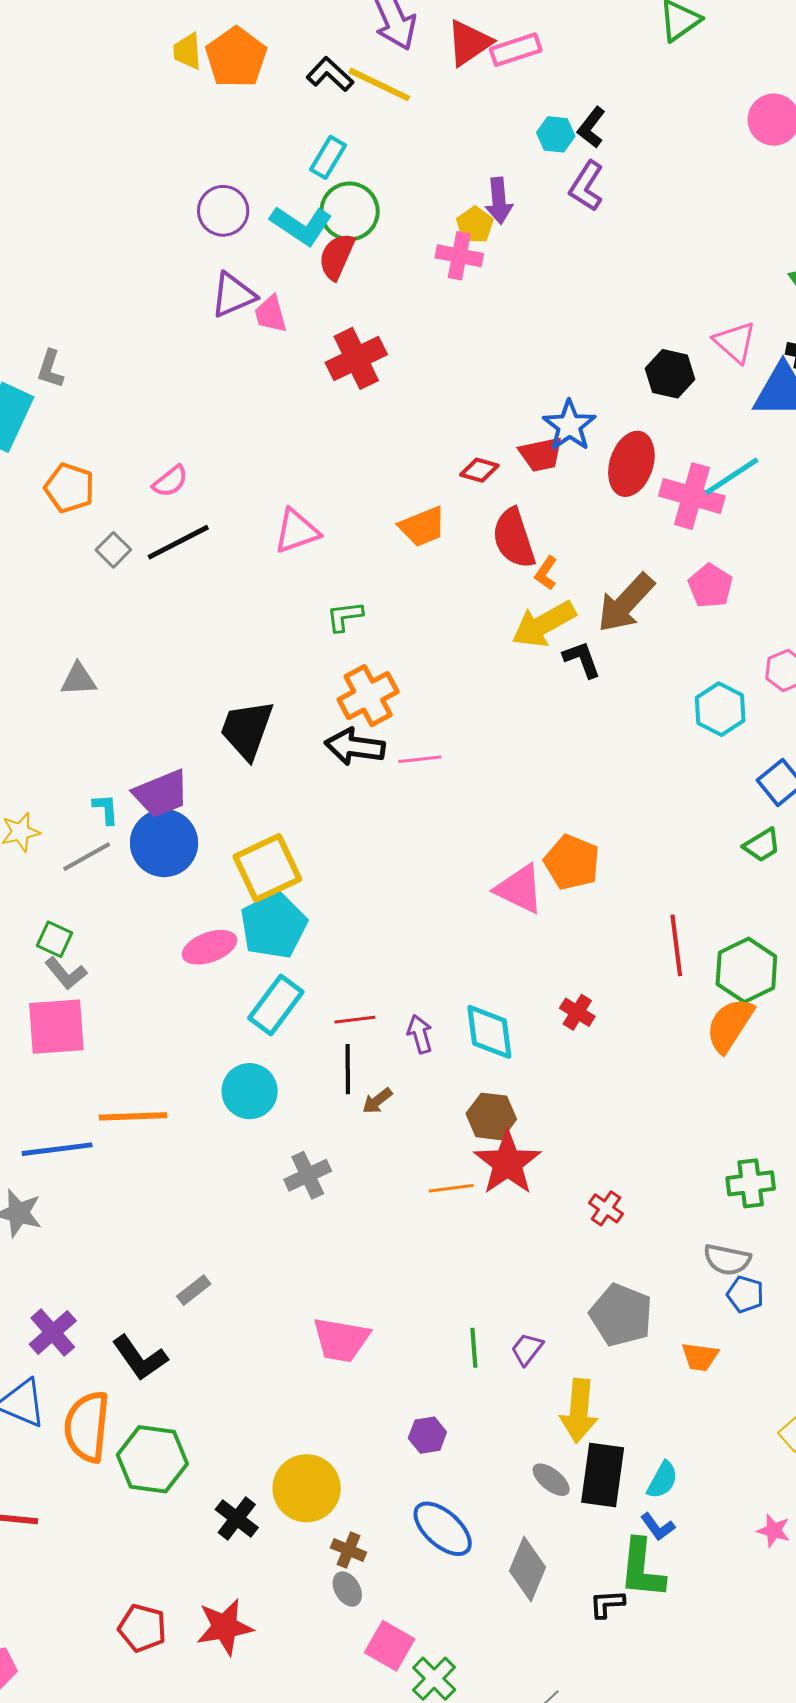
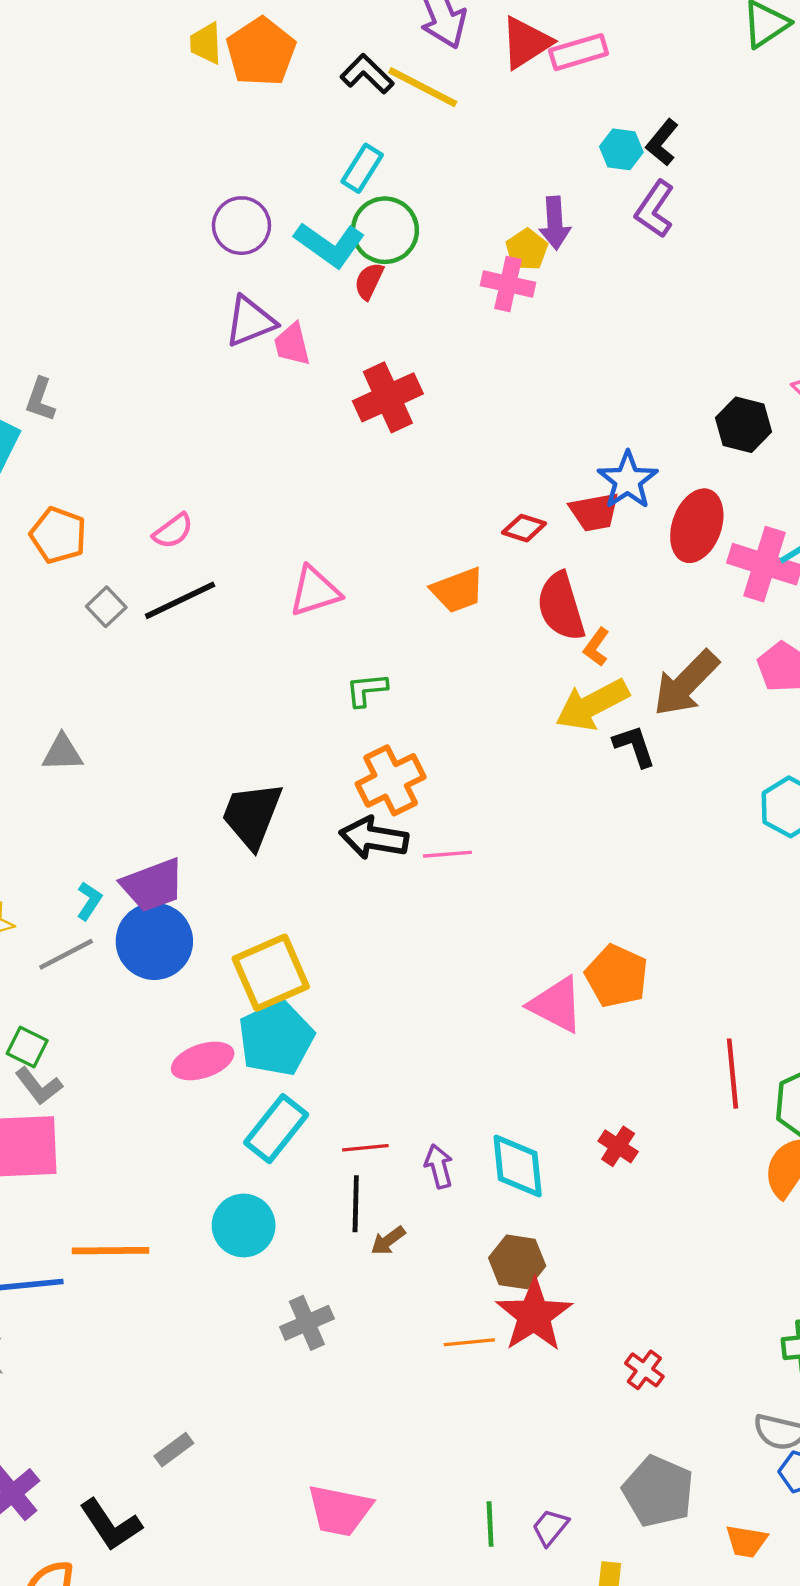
red semicircle: (337, 256) -> (369, 281), size x0.7
cyan L-shape: (106, 809) -> (89, 901), turned 36

